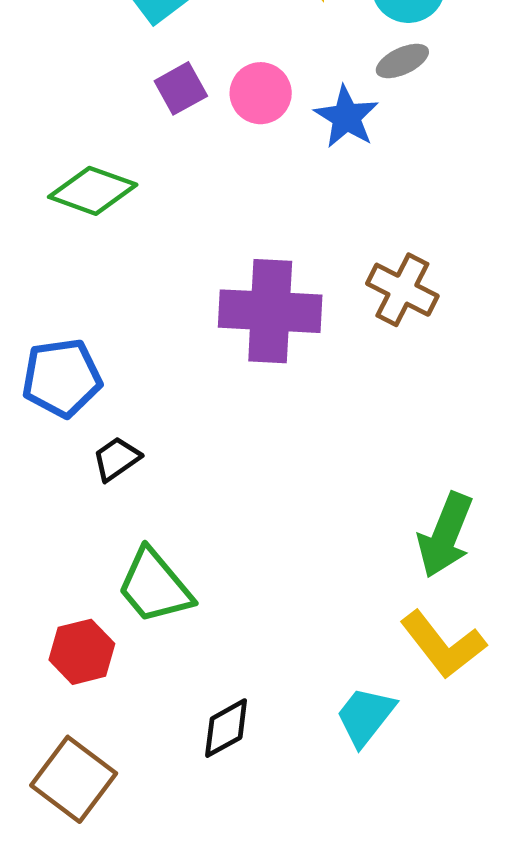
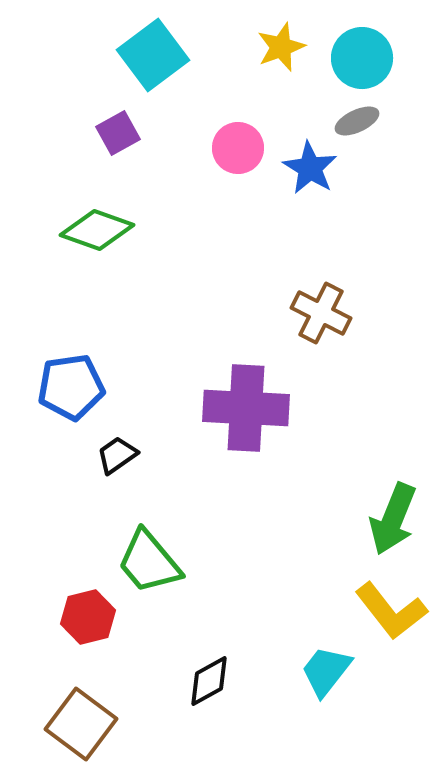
purple square: (181, 88) -> (118, 133), moved
brown cross: (402, 290) -> (321, 313), moved
purple cross: (270, 311) -> (246, 408), moved

